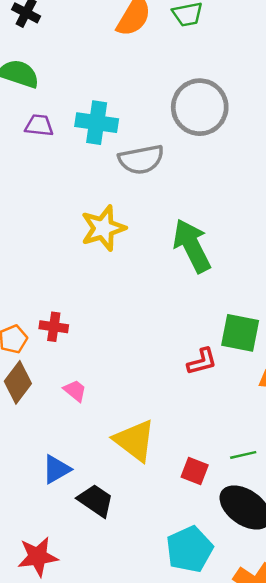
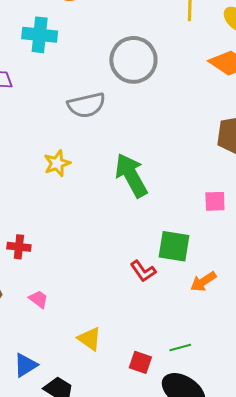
cyan cross: (97, 123) -> (40, 35), moved
yellow star: (103, 228) -> (57, 163), size x0.7
red L-shape: (202, 361) -> (143, 271), turned 72
yellow triangle: (135, 441) -> (90, 339), size x0.7

